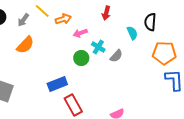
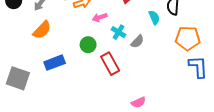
green circle: (81, 58) -> (88, 45), moved
blue rectangle: (57, 84) -> (55, 63), moved
red rectangle: (73, 105) -> (110, 64), moved

